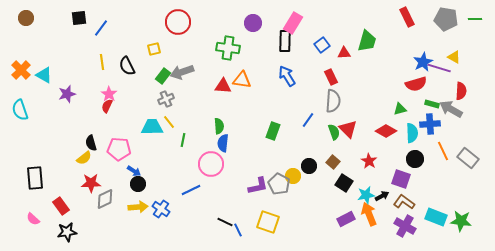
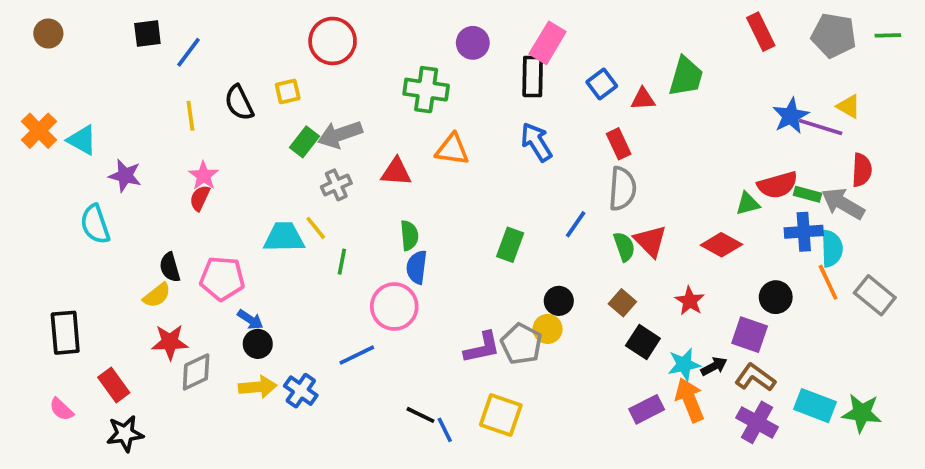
black semicircle: (127, 66) -> (239, 103), moved
red semicircle: (416, 84) -> (778, 185), moved
red triangle: (223, 86) -> (396, 172), moved
purple star: (67, 94) -> (125, 176), turned 30
gray cross: (166, 99) -> (336, 185), moved
cyan semicircle: (20, 110) -> (95, 224), moved
cyan semicircle: (412, 133) -> (832, 249), moved
black circle: (309, 166) -> (559, 301), moved

